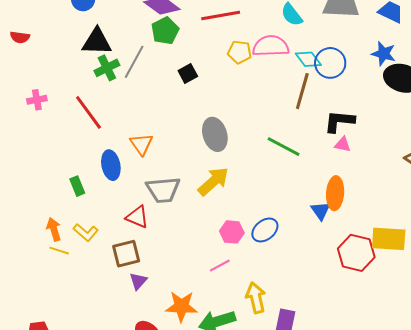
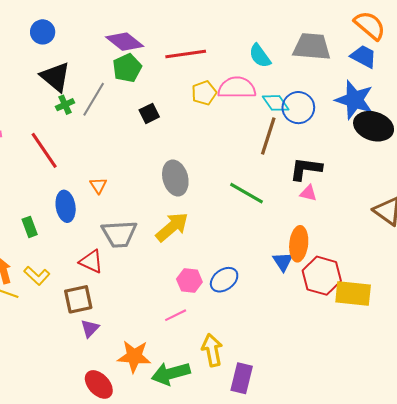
black triangle: (97, 42) -> (55, 77), turned 36
yellow pentagon: (239, 52) -> (204, 93), turned -30
blue star: (384, 54) -> (354, 100), size x1.5
green cross: (107, 68) -> (65, 105), size x0.7
orange triangle: (142, 144) -> (98, 185), size x0.7
red hexagon: (356, 253) -> (322, 276), moved

